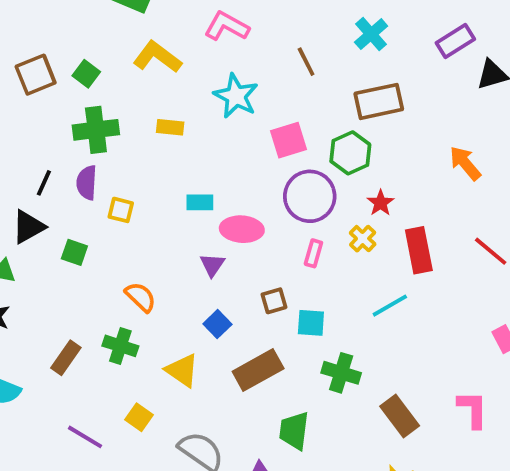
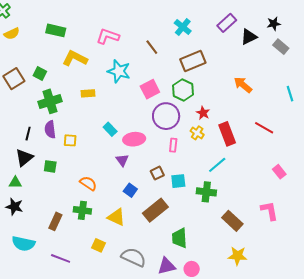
cyan rectangle: (200, 202) -> (110, 129), turned 56
green cross: (341, 373) -> (206, 192), moved
purple line: (85, 437) -> (61, 258), moved

